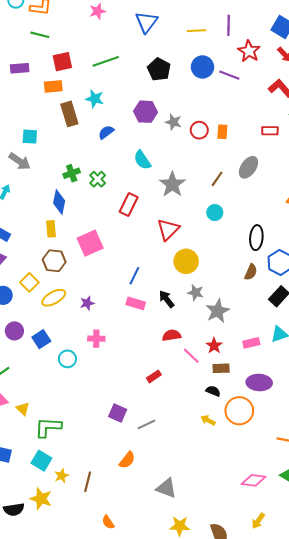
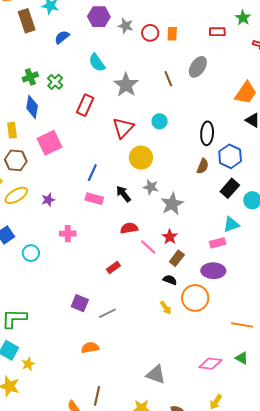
brown line: (217, 179) -> (168, 79), turned -56
blue diamond: (59, 202) -> (32, 107), moved
cyan circle: (215, 213) -> (160, 121), moved
pink cross: (96, 339) -> (68, 234), moved
pink rectangle: (251, 343) -> (217, 243), moved
brown rectangle: (221, 368) -> (177, 258), turned -49
yellow arrow: (208, 420) -> (166, 308), turned -152
orange semicircle: (127, 460) -> (90, 348), turned -138
brown line: (88, 482) -> (97, 396), moved
gray triangle: (166, 488) -> (156, 374), moved

